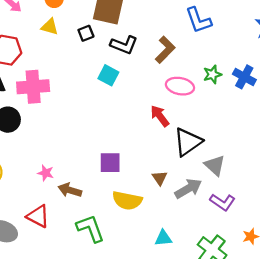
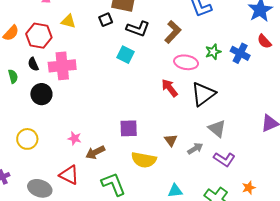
yellow triangle: (50, 27) -> (68, 21), moved
black triangle: (188, 142) -> (203, 94), moved
gray arrow: (188, 189) -> (195, 149), size x0.7
brown arrow: (70, 190) -> (95, 152), turned -42

